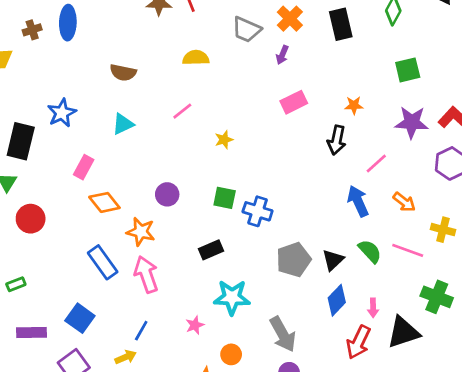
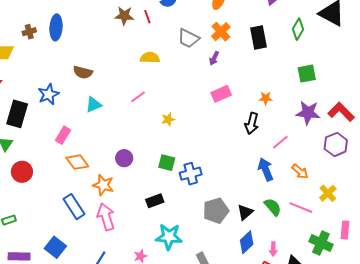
brown semicircle: (123, 72) -> (83, 72), moved
blue cross: (258, 211) -> (191, 174), turned -35
yellow cross: (443, 230) -> (328, 193), turned 30

